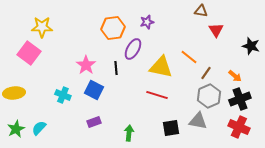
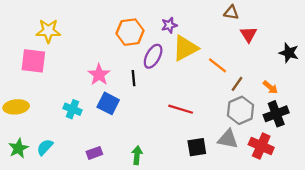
pink square: (29, 53) -> (33, 61), turned -30
yellow triangle: (161, 67) -> (185, 48), moved, turned -40
purple rectangle: (94, 122) -> (94, 153), moved
red cross: (239, 127) -> (261, 146), moved
green arrow: (129, 133) -> (137, 155), moved

